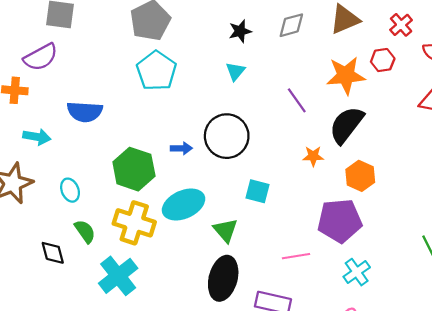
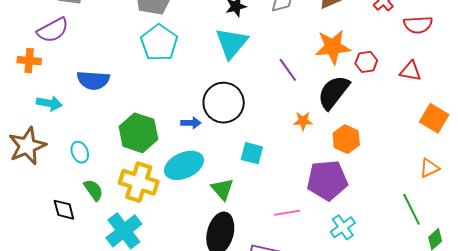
red hexagon: (383, 60) -> (366, 62), moved
cyan triangle: (235, 71) -> (232, 43), size x1.8
blue arrow: (181, 148) -> (191, 123), moved

